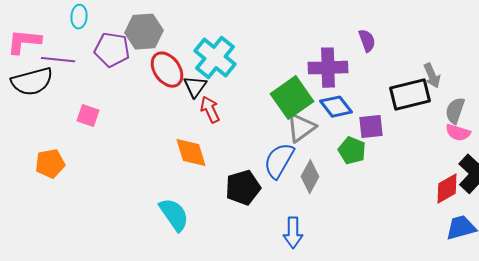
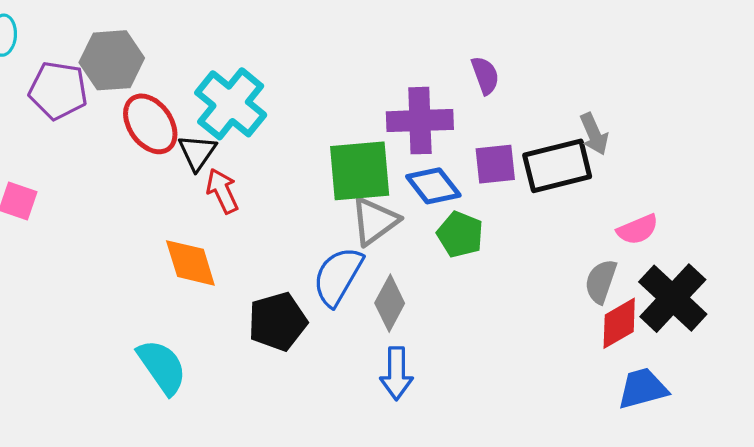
green square: (292, 98) -> (360, 171), turned 30
gray semicircle: (455, 111) -> (601, 281), moved
purple square: (371, 127) -> (495, 164), moved
pink semicircle: (458, 133) -> (638, 229), turned -40
green pentagon: (352, 151) -> (460, 234), moved
blue arrow: (293, 233) -> (396, 373), moved

